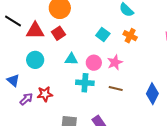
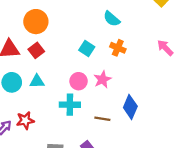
cyan triangle: (71, 59) -> (37, 81), moved
brown line: (116, 88) -> (102, 119), moved
blue diamond: (152, 94) -> (130, 107), moved

